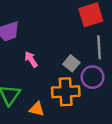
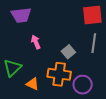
purple circle: (92, 77) -> (83, 85), moved

